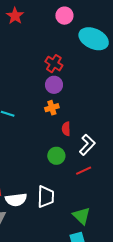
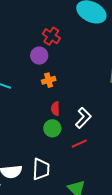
purple circle: (54, 85) -> (39, 56), moved
red semicircle: (66, 129) -> (55, 109), moved

